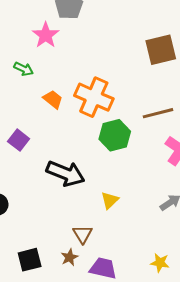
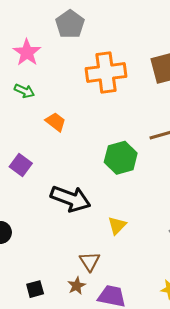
pink star: (46, 35) -> (27, 52), moved
orange cross: (94, 97) -> (106, 73), moved, turned -30
black square: (30, 260) -> (35, 289), size x0.7

